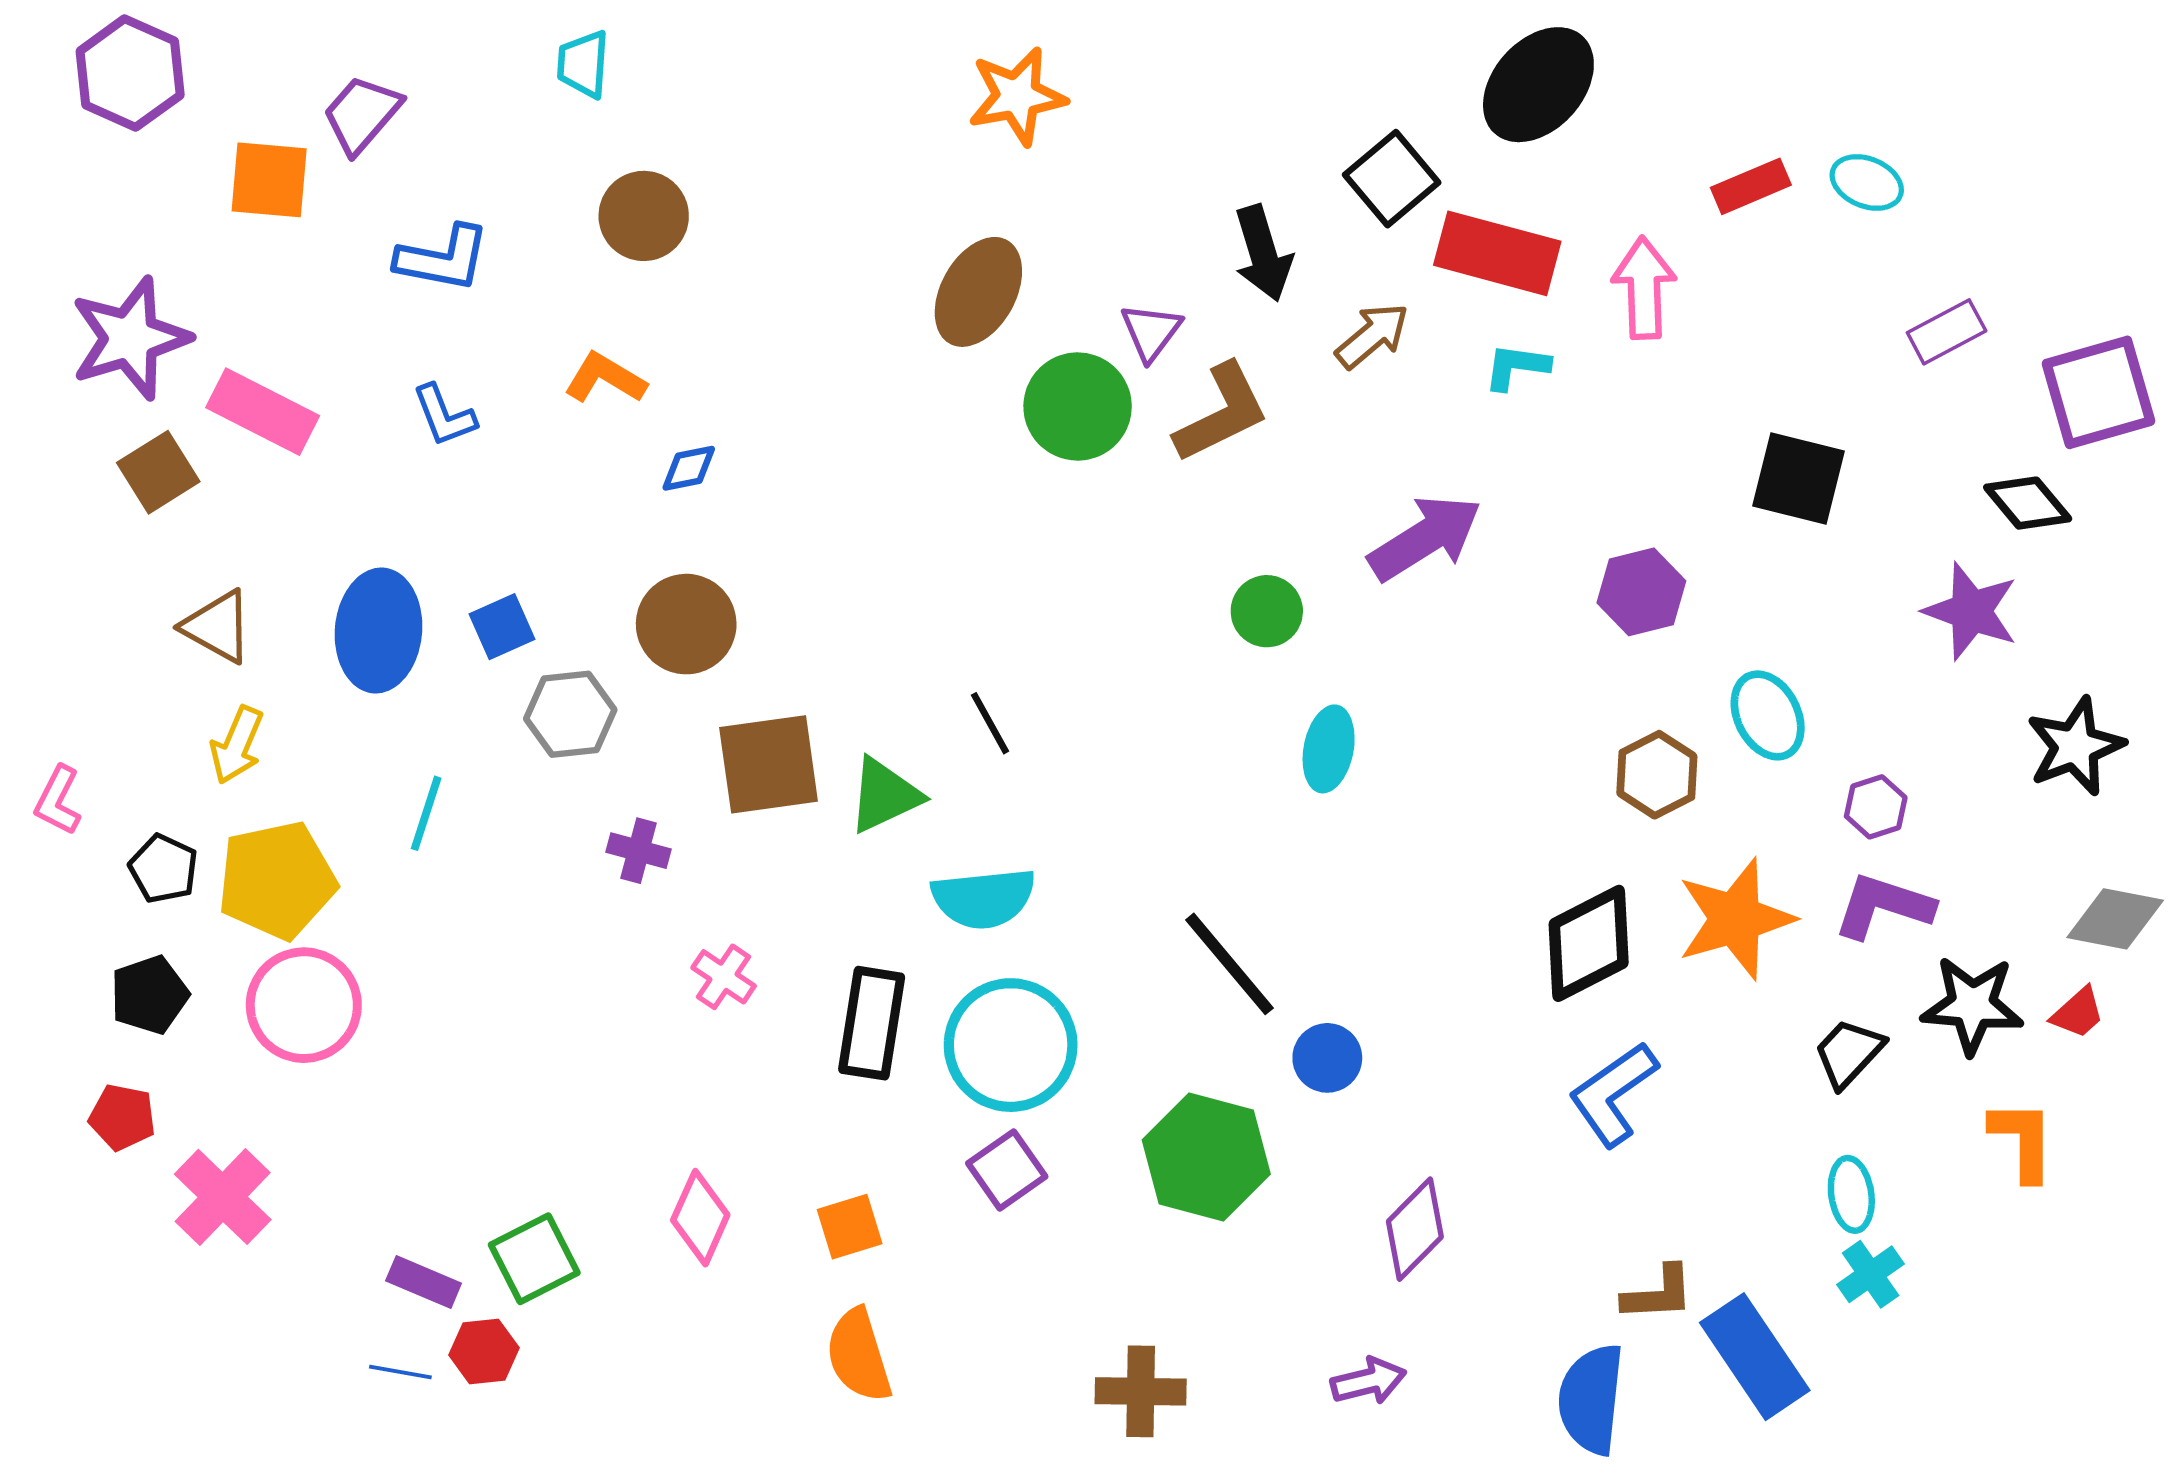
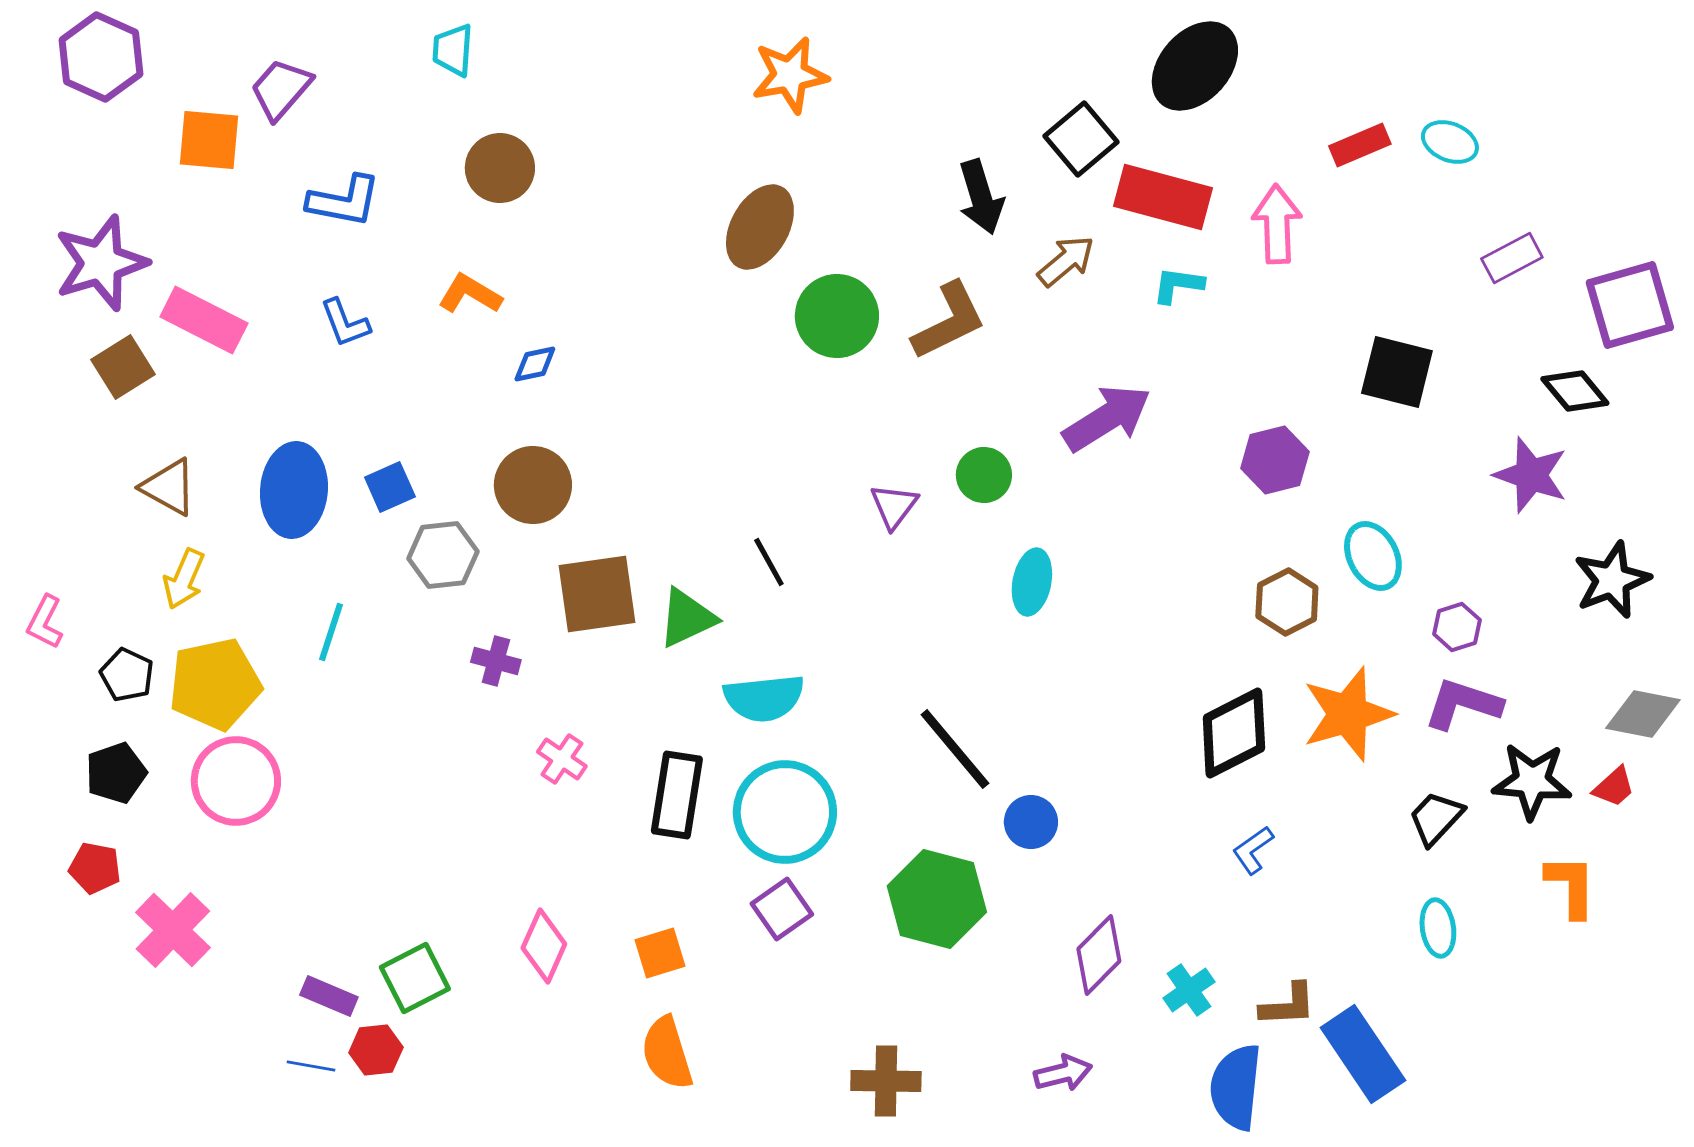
purple triangle: (1151, 332) -> (894, 506), moved
blue L-shape: (1613, 1094) -> (1253, 850), size x0.6
cyan cross: (1871, 1274) -> (1189, 990), moved

